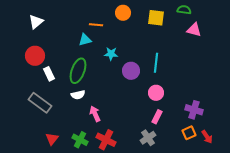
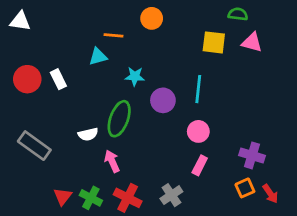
yellow square: (156, 18) -> (214, 42), moved
white triangle: (36, 22) -> (20, 21), moved, turned 49
green ellipse: (78, 71) -> (119, 119), moved
white rectangle: (49, 74) -> (58, 79), moved
gray cross: (148, 138) -> (171, 195), moved
red triangle: (52, 139) -> (63, 196), moved

